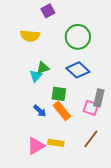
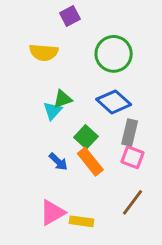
green square: (59, 94) -> (86, 137), turned 35
gray rectangle: (99, 98) -> (130, 133), moved
yellow rectangle: (56, 143) -> (82, 221), moved

